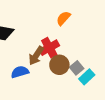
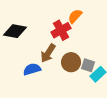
red cross: (49, 48) -> (61, 30), moved
gray square: (77, 68) -> (88, 65), turned -32

